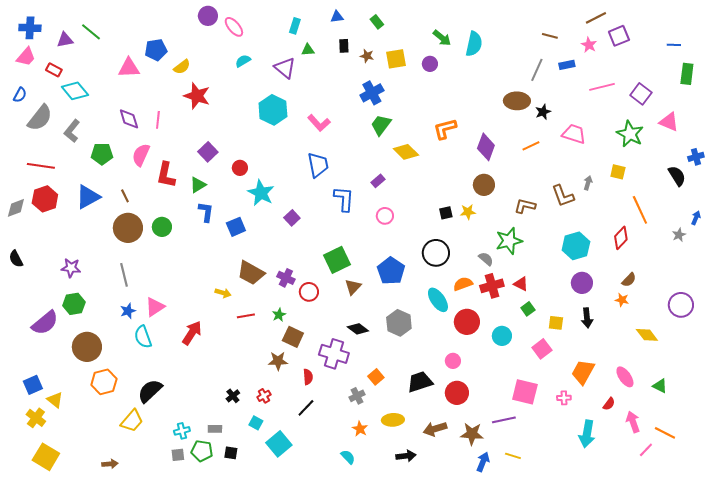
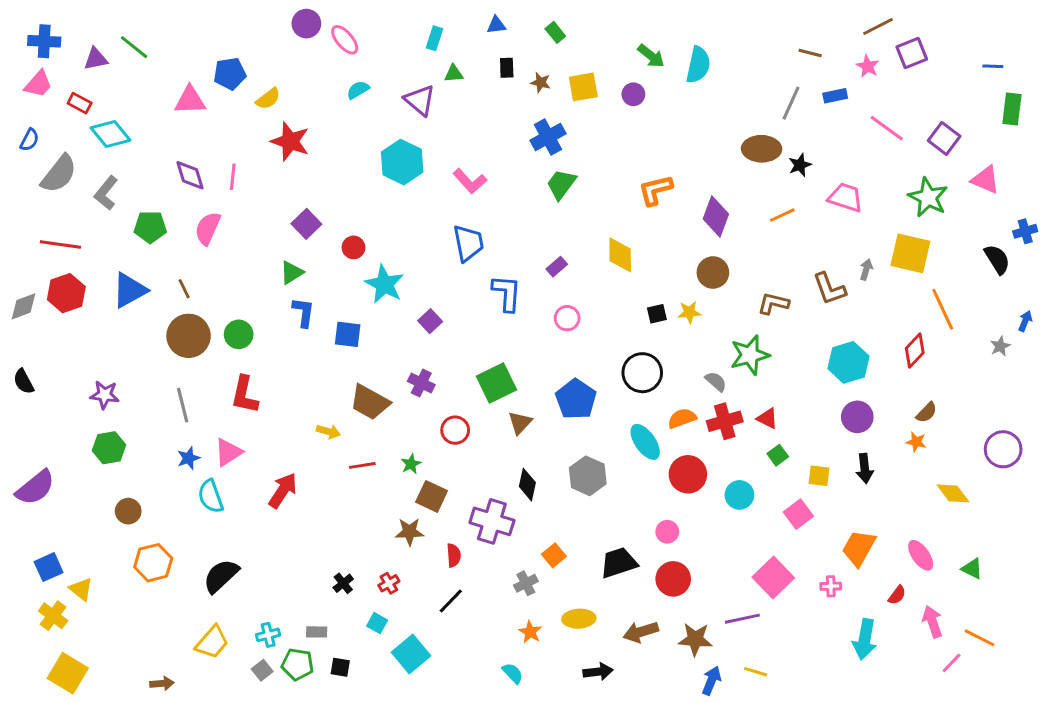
pink line: (602, 87) -> (887, 128), turned 50
yellow diamond: (406, 152) -> (620, 255), moved, turned 45
yellow square: (618, 172) -> (910, 253), size x1.8
red L-shape: (166, 175) -> (245, 395), moved
blue square: (236, 227) -> (348, 334), turned 30
purple cross: (286, 278) -> (421, 383), moved
purple semicircle: (45, 323) -> (35, 488), moved
black diamond: (358, 329) -> (527, 485), turned 65
brown circle: (87, 347) -> (128, 511), size x0.6
pink square: (525, 392) -> (773, 577), turned 32
yellow trapezoid: (132, 421) -> (212, 642), moved
gray square: (178, 455) -> (262, 670), turned -32

